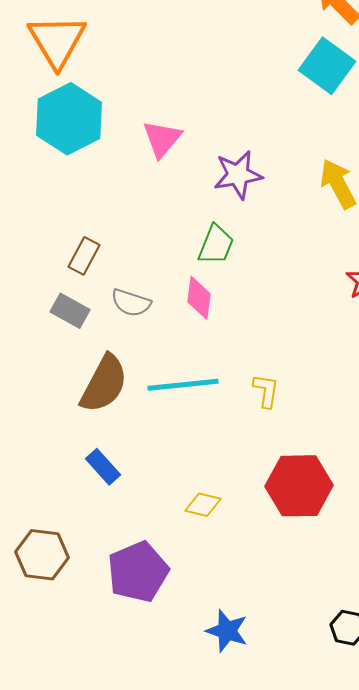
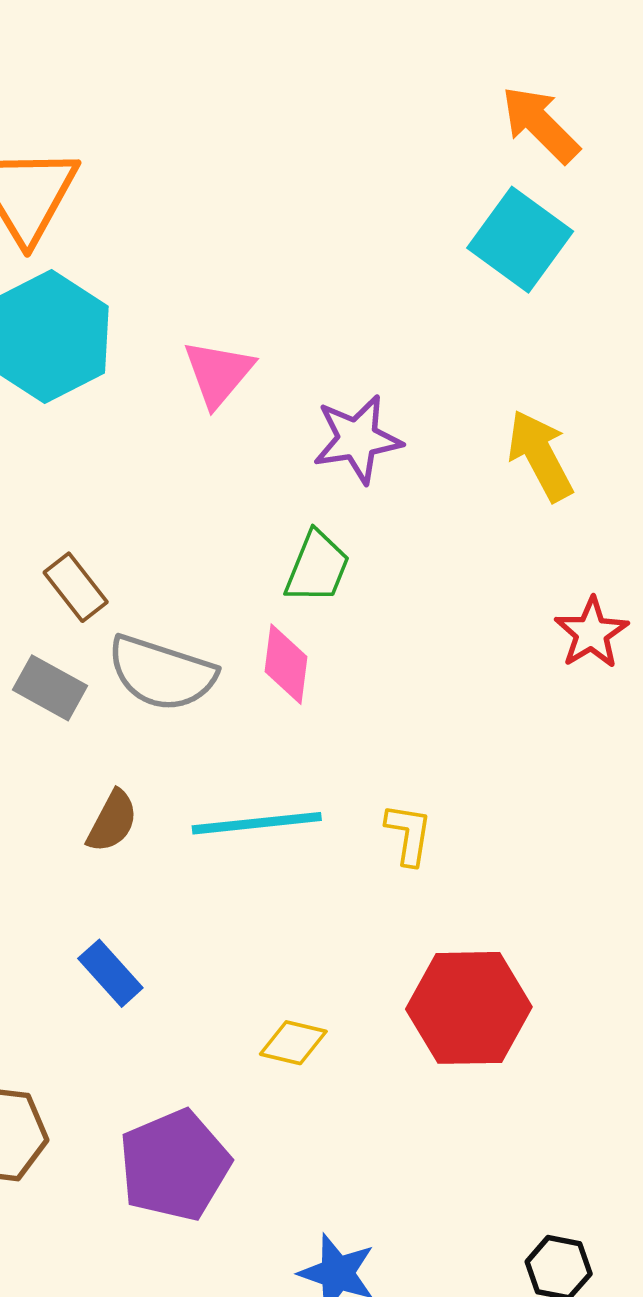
brown rectangle: (84, 256) -> (76, 587), turned -66
gray semicircle: (131, 303) -> (162, 673), size x1.5
brown semicircle: (104, 384) -> (112, 821), size x0.6

